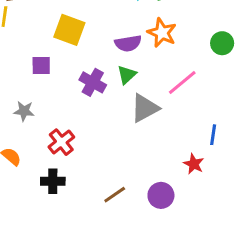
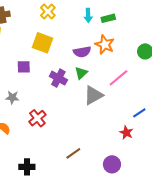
blue line: (213, 135) -> (139, 113), turned 48
black cross: (53, 181) -> (27, 167), moved
purple circle: (161, 195) -> (112, 164), moved

